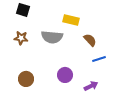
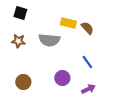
brown semicircle: (90, 40) -> (87, 28), moved
blue line: (99, 59) -> (87, 62), moved, turned 72

